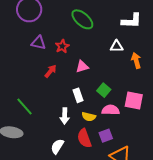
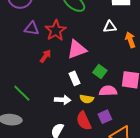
red star: (62, 46) -> (56, 30), size x1.5
pink triangle: (82, 67) -> (77, 49), size x1.5
white arrow: (65, 116) -> (63, 100), turned -84

